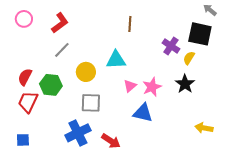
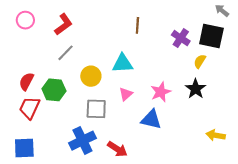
purple cross: (171, 46) -> (181, 38), moved
pink triangle: (130, 86) -> (126, 94), moved
blue square: (23, 140) -> (24, 148), size x1.5

